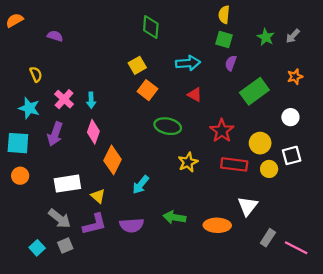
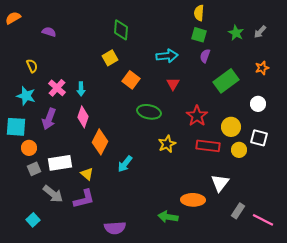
green diamond: (151, 27) -> (121, 30), moved
yellow square: (137, 65) -> (110, 58), moved
red triangle: (195, 95) -> (173, 84), turned 32
white square: (292, 155) -> (259, 138), turned 30
orange circle: (20, 176) -> (29, 148), moved
green arrow: (174, 217) -> (168, 217), moved
purple semicircle: (132, 225) -> (115, 228), moved
gray square: (65, 246) -> (34, 169), moved

